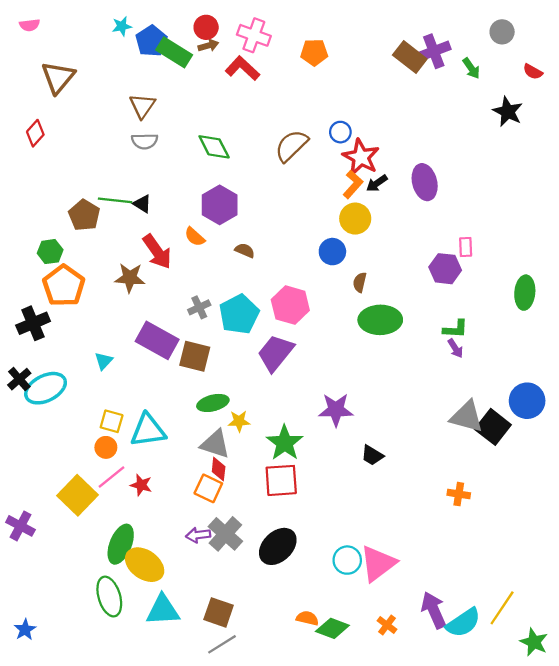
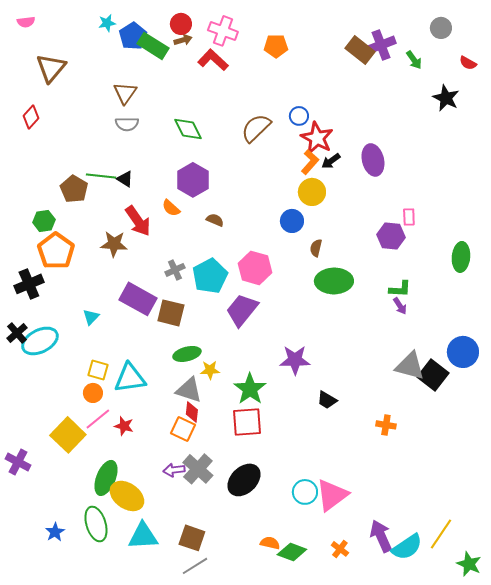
orange cross: (459, 494) -> (386, 425), moved
blue star: (25, 630) -> (55, 532), moved

